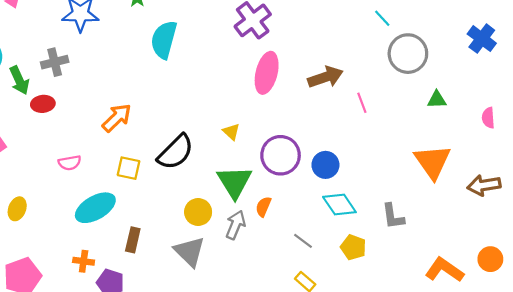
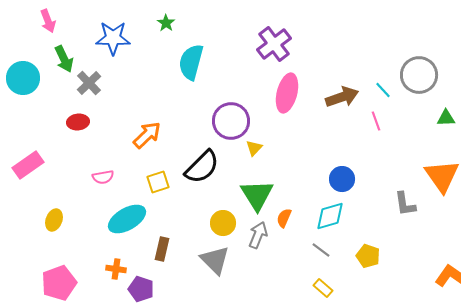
cyan line: (382, 18) -> (383, 90), moved
gray cross: (55, 62) -> (89, 83), turned -30
green arrow: (19, 80) -> (64, 59), moved
yellow triangle: (231, 132) -> (254, 148), turned 30
purple circle: (281, 155) -> (231, 121), moved
yellow square: (128, 168) -> (158, 182), turned -30
cyan diamond: (339, 205) -> (330, 216), moved, turned -72
gray L-shape: (393, 216) -> (405, 204), moved

